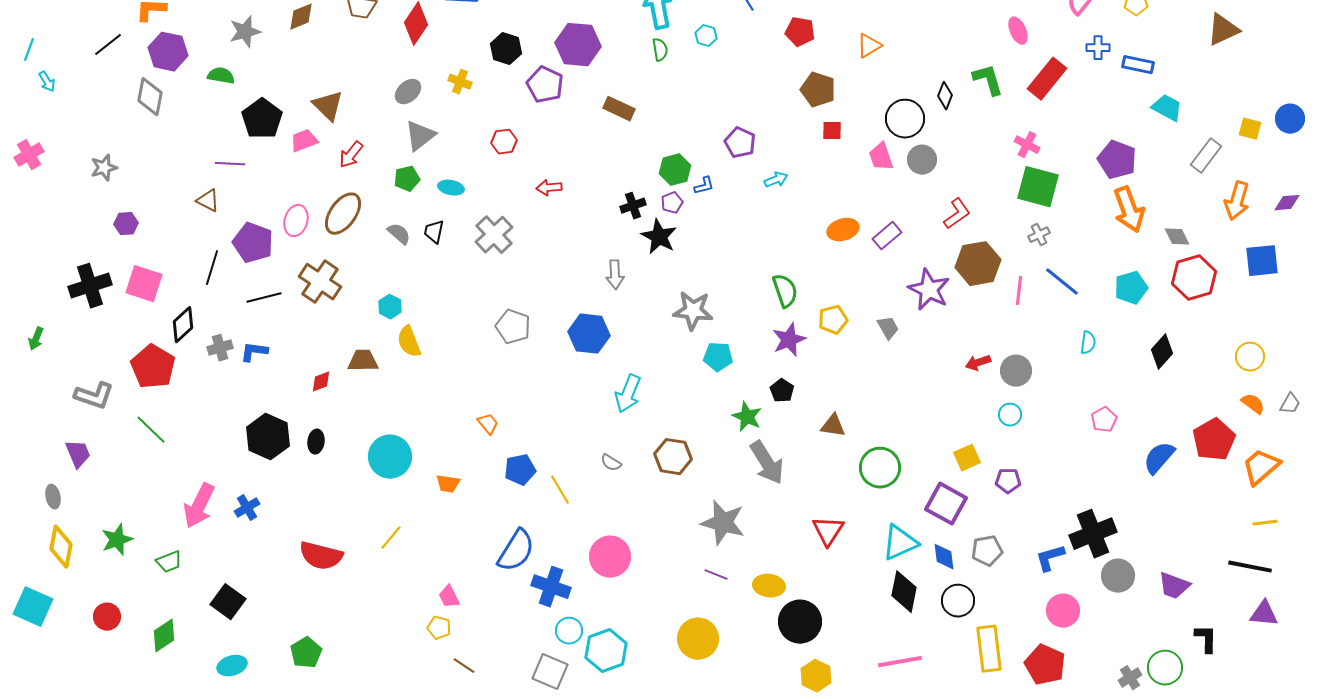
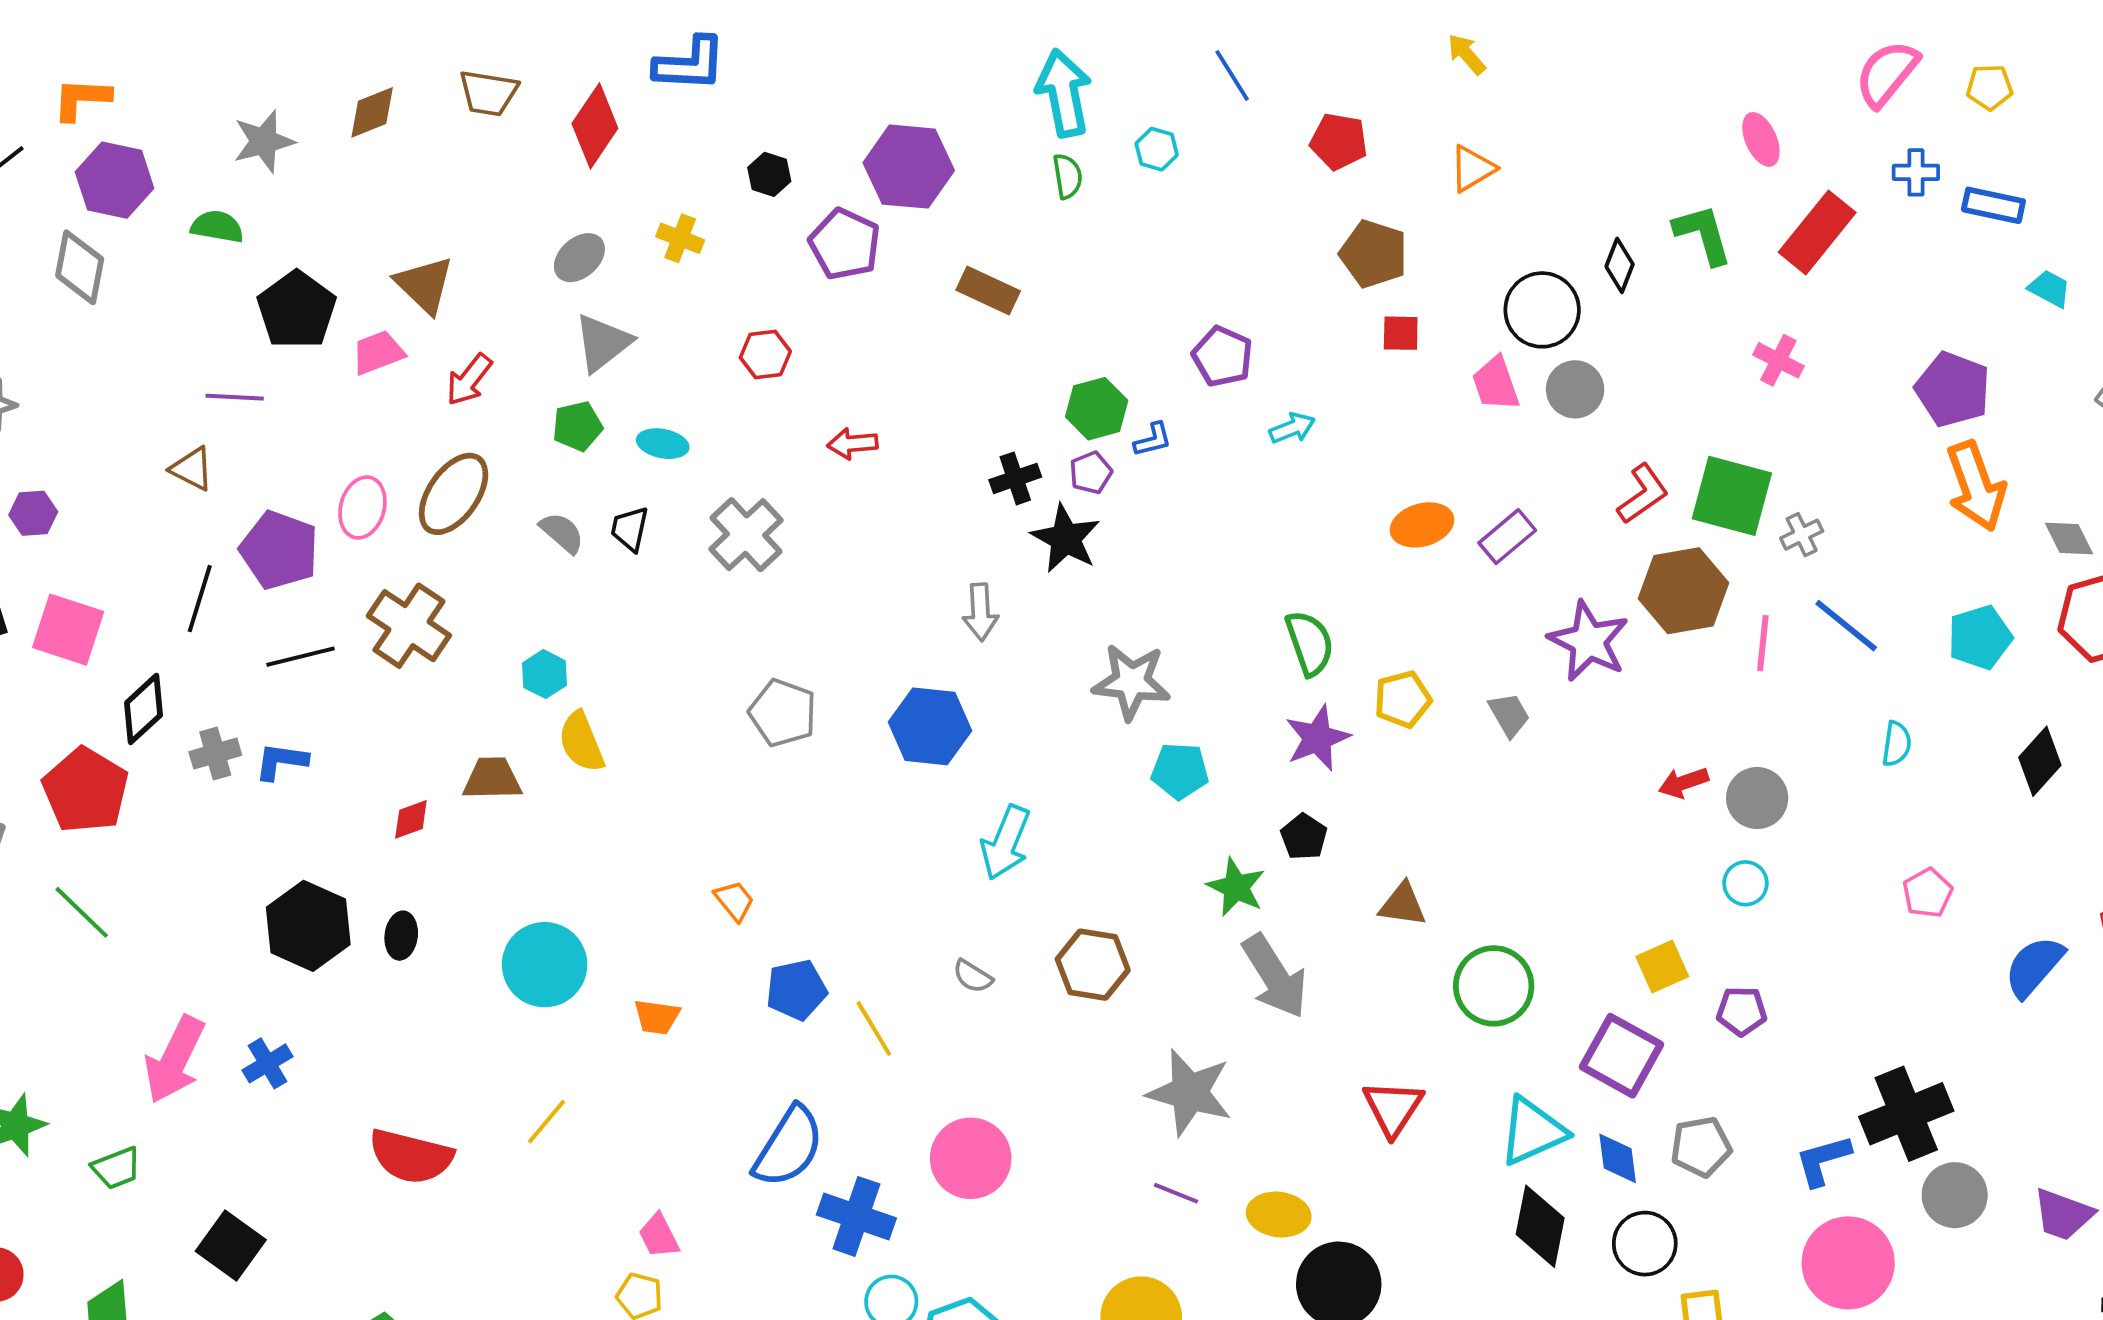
black hexagon: (506, 49) -> (769, 174), size x0.7
cyan trapezoid: (1167, 108) -> (2050, 289), size x0.7
green square: (1038, 187) -> (1732, 496), moved
pink circle: (1063, 611) -> (1848, 1263), size x1.4

